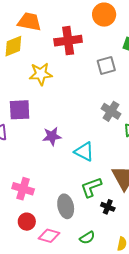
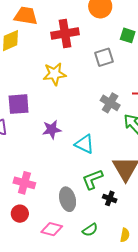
yellow star: (41, 74) -> (54, 74), moved
red circle: (27, 222) -> (20, 214), moved

